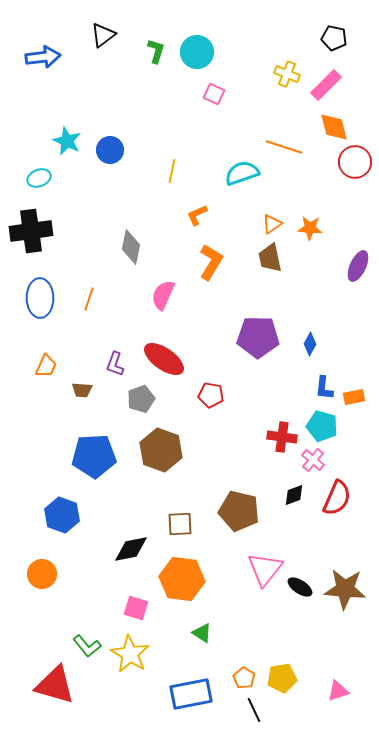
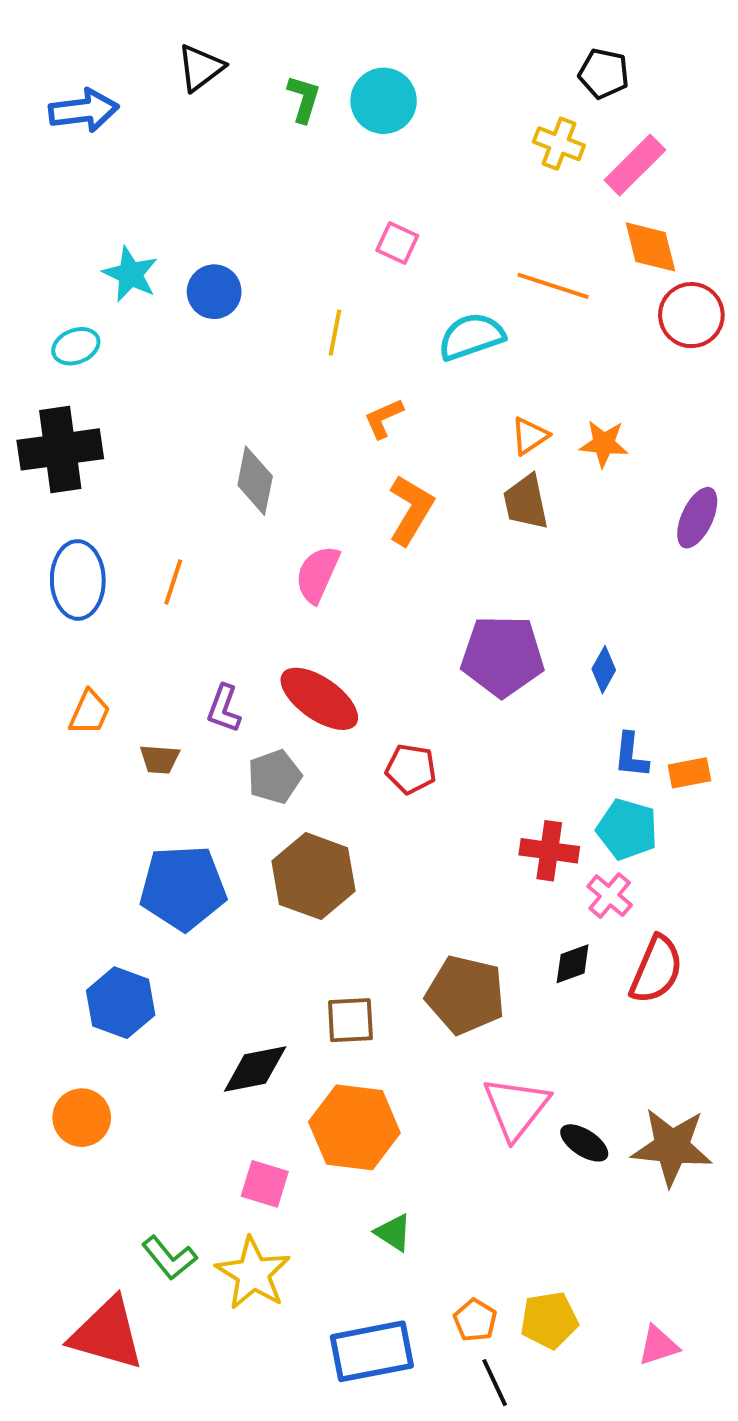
black pentagon: (334, 38) -> (604, 74), moved
pink square: (214, 94) -> (397, 243), moved

